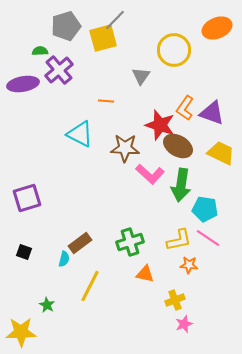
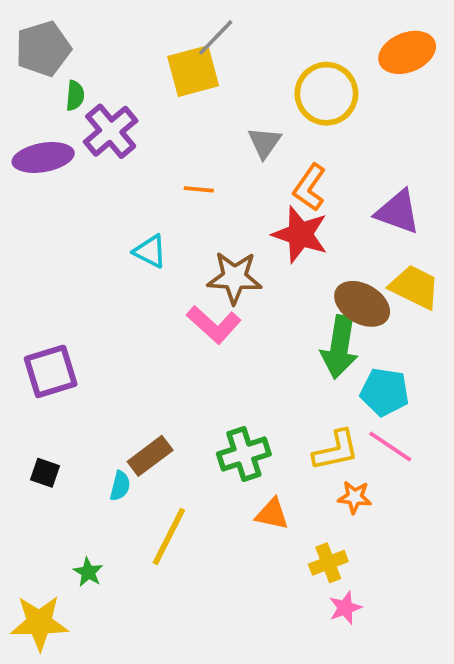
gray pentagon: (66, 26) -> (43, 49), moved
green semicircle: (40, 51) -> (75, 96), turned 98
orange L-shape: (185, 108) -> (310, 188), moved
cyan triangle: (80, 134) -> (150, 251), size x0.7
brown ellipse: (178, 146) -> (362, 304), moved
pink L-shape: (150, 174) -> (214, 324), moved

